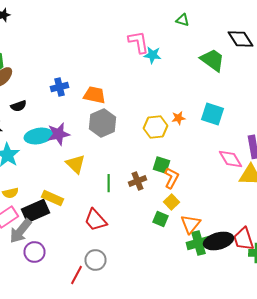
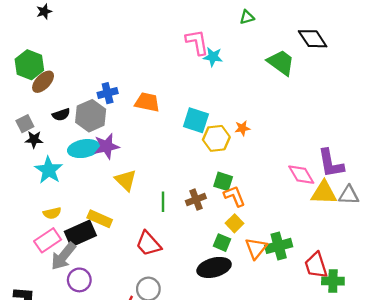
green triangle: (182, 20) -> (247, 17), turned -32
cyan square: (212, 114) -> (196, 120), moved
gray hexagon: (102, 123) -> (91, 116), moved
orange L-shape: (172, 178) -> (234, 196), turned -50
black ellipse: (218, 241) -> (214, 267), moved
green cross: (198, 243) -> (279, 246), moved

